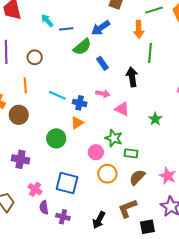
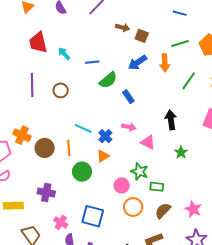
cyan arrow: (47, 20) -> (64, 54), moved
blue arrow: (101, 28) -> (137, 62), moved
green line: (150, 53) -> (189, 81), moved, turned 30
black arrow: (132, 77) -> (171, 120), moved
orange line: (25, 85) -> (69, 148), moved
blue cross: (80, 103) -> (105, 136), turned 32

